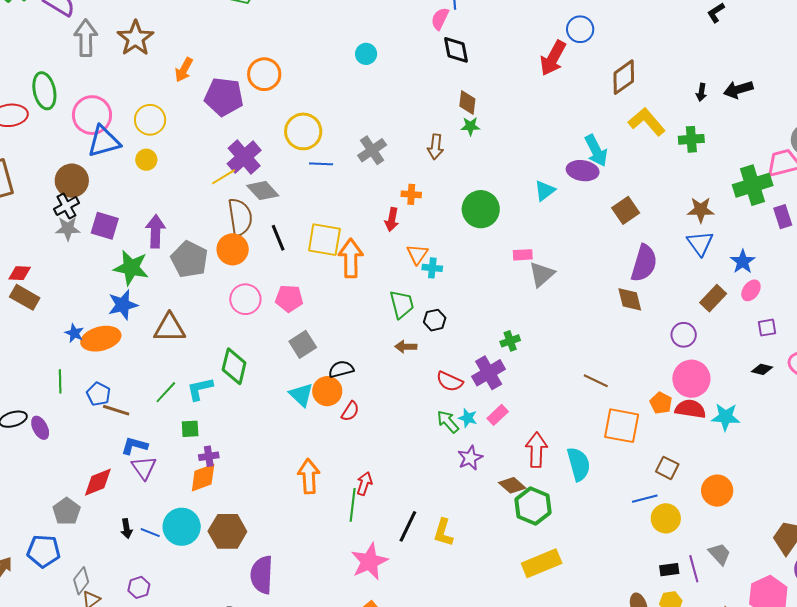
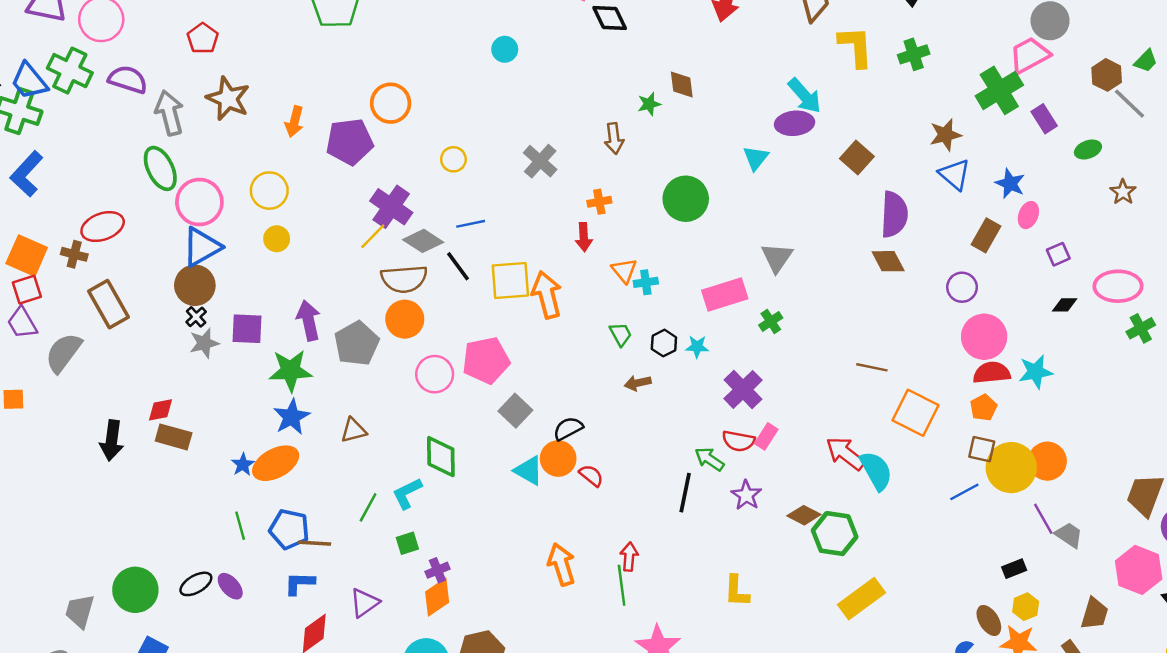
green ellipse: (44, 91) -> (160, 168), moved
brown diamond: (467, 102) -> (682, 84), moved
yellow L-shape: (647, 122) -> (856, 47), turned 51
yellow circle: (303, 131) -> (453, 159), size x0.6
blue triangle: (104, 141) -> (202, 247), moved
blue line: (321, 164) -> (471, 224), moved
black cross: (66, 206) -> (196, 317), size x0.7
brown semicircle: (240, 217) -> (404, 279), turned 108
black line: (278, 238) -> (458, 266), moved
pink rectangle: (523, 255) -> (725, 294), moved, size x1.8
gray pentagon: (189, 259) -> (357, 344), turned 30
pink pentagon: (289, 298) -> (486, 360), size x1.4
green trapezoid: (402, 304) -> (621, 334), size x0.7
brown triangle: (170, 328) -> (354, 430), size x0.7
blue star: (74, 333) -> (243, 464), turned 30
green cross: (510, 341) -> (771, 321), moved
red semicircle: (450, 381) -> (738, 441), moved
blue pentagon: (99, 394) -> (289, 529), size x1.4
orange pentagon: (661, 403) -> (983, 408), moved, turned 30
red semicircle: (350, 411) -> (591, 475), turned -70
cyan star: (468, 418) -> (697, 347), moved
orange square: (622, 426) -> (916, 413), turned 30
blue L-shape: (134, 446) -> (299, 583), moved
red arrow: (536, 450) -> (846, 453), moved, turned -40
purple triangle: (144, 468) -> (364, 603), turned 44
yellow circle: (666, 518) -> (1011, 468), moved, size x1.4
black line: (408, 526) -> (685, 493), moved
purple line: (694, 569) -> (1043, 519), moved

